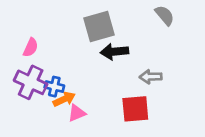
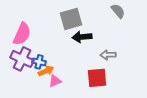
pink semicircle: (31, 47) -> (22, 34), size x1.6

